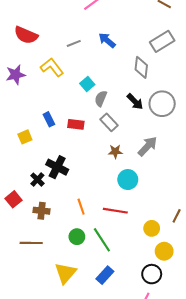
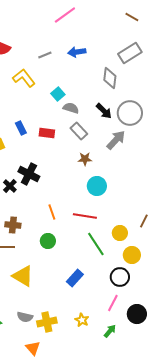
blue arrow: (107, 40) -> (77, 52), turned -48
gray semicircle: (101, 99) -> (71, 108), turned 84
gray arrow: (148, 146) -> (116, 140), moved
brown cross: (42, 211) -> (13, 225), moved
green line: (102, 240) -> (96, 244), moved
yellow triangle: (65, 273) -> (23, 276), moved, turned -40

